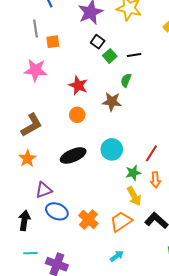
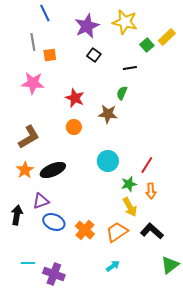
green square: (110, 56) -> (147, 45), moved
black ellipse: (73, 155) -> (53, 170), moved
black arrow: (24, 221) -> (17, 215), moved

